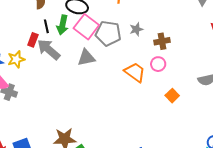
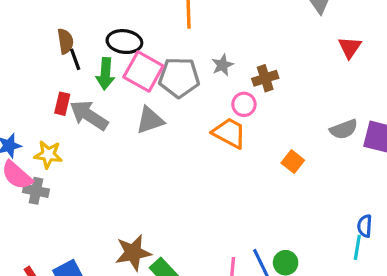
black line: (46, 26) -> (75, 59), moved
yellow star: (16, 59) -> (48, 154), moved, turned 30
pink circle: (158, 64) -> (244, 104), moved

